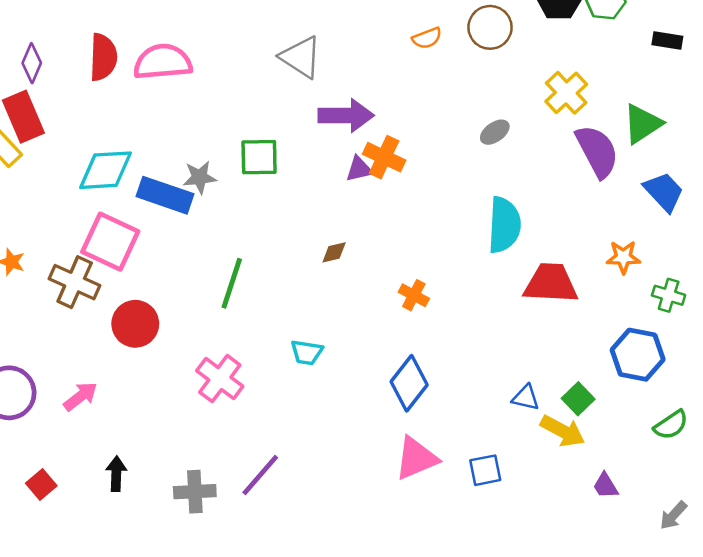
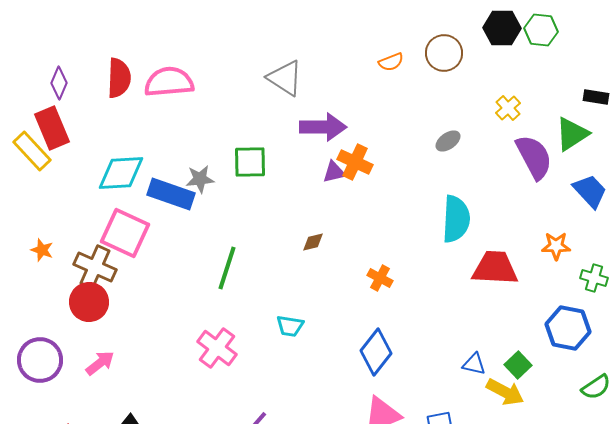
black rectangle: (667, 40) -> (596, 97), moved
yellow cross: (566, 93) -> (508, 108), size x0.7
red circle: (135, 324) -> (89, 302), moved

